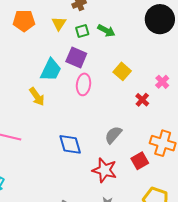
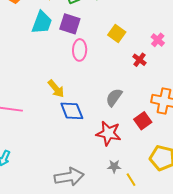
cyan trapezoid: (51, 70) -> (42, 23), moved
yellow arrow: (37, 97) -> (56, 89), moved

